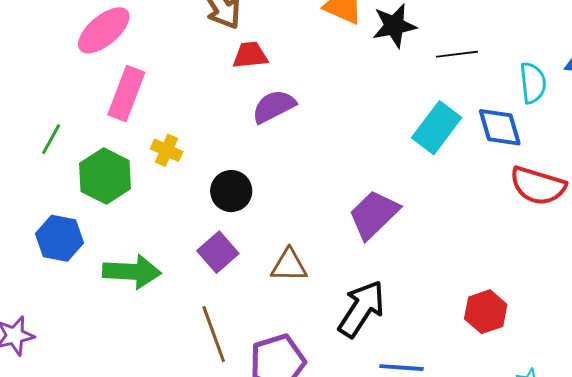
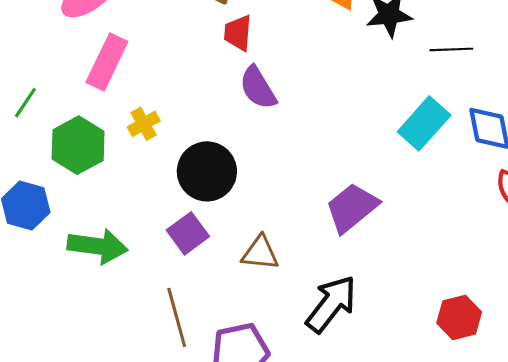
red trapezoid: (250, 55) -> (238, 33), turned -84
purple semicircle: (274, 106) -> (258, 88), turned -99
yellow cross: (167, 150) -> (144, 124), turned 32
black circle: (231, 191) -> (207, 171), size x1.4

